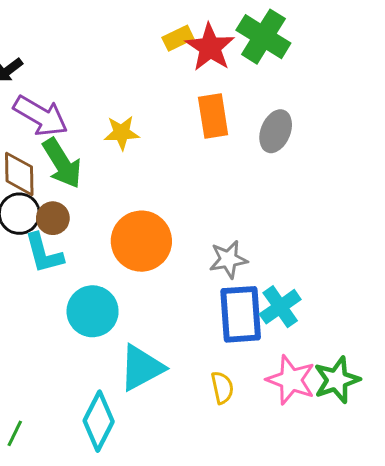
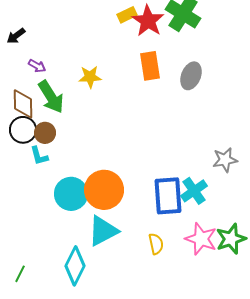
purple arrow: (41, 116) -> (37, 66), size x0.5
orange circle: (141, 241) -> (104, 190), moved
cyan L-shape: (44, 253) -> (39, 156), size x0.7
gray star: (228, 259) -> (225, 160), moved

